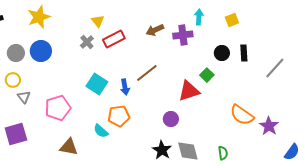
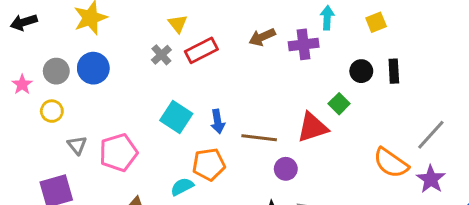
gray line: (275, 68) -> (431, 135), moved
brown line: (147, 73) -> (259, 138), moved, turned 45
gray triangle: (24, 97) -> (77, 145), moved
cyan semicircle: (101, 131) -> (182, 187), turned 112

